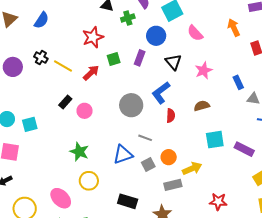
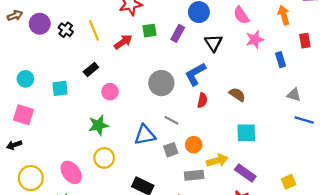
black cross: (41, 58) -> (66, 30), moved
yellow line: (63, 66) -> (94, 30), turned 30
pink star: (204, 70) -> (255, 39), moved
blue rectangle: (238, 82) -> (281, 60), moved
brown semicircle: (202, 106) -> (237, 95), turned 42
pink circle: (85, 111) -> (110, 92), moved
cyan square: (30, 124) -> (60, 88), moved
purple rectangle: (244, 149) -> (245, 173), moved
green star: (79, 152) -> (98, 125), turned 30

